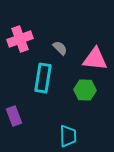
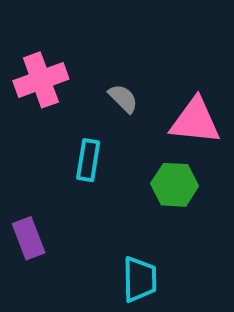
cyan rectangle: (43, 78) -> (88, 160), size x0.7

